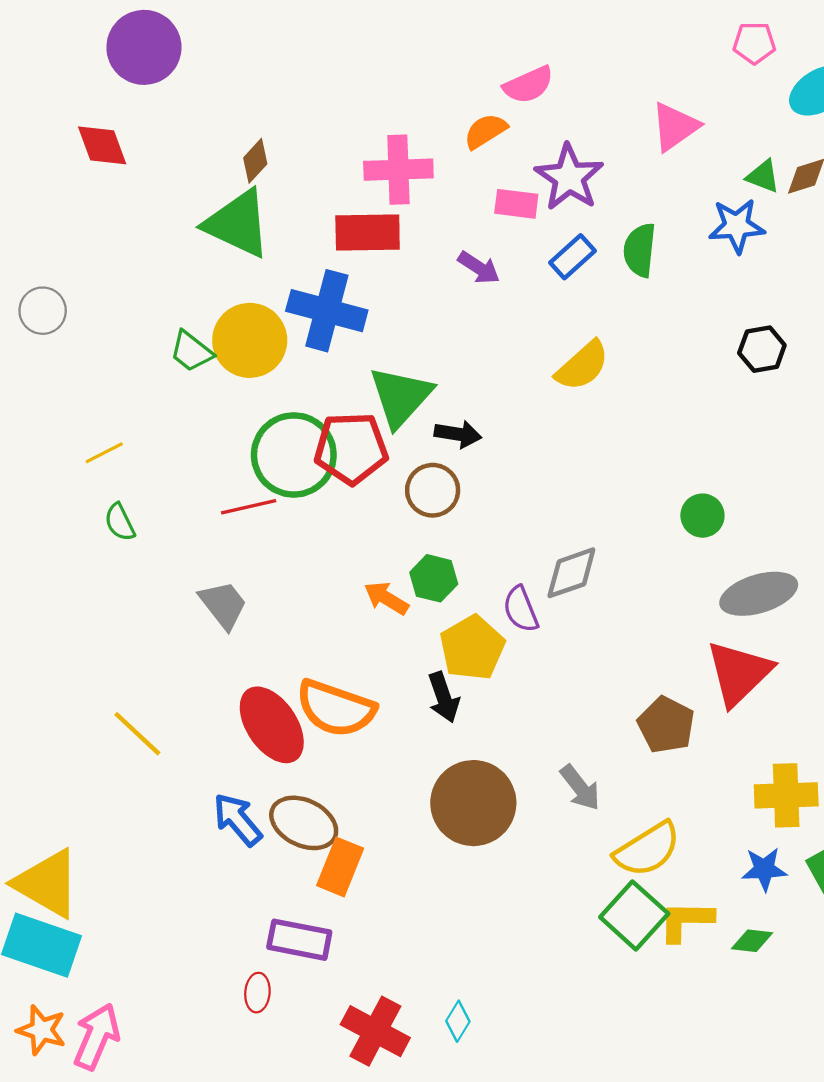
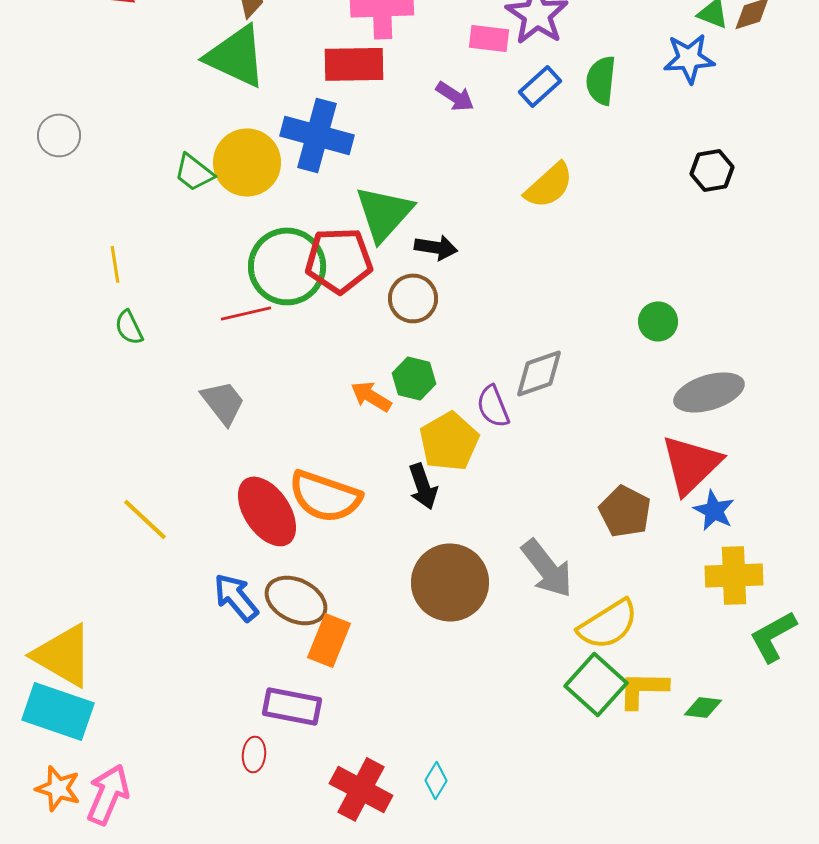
yellow line: (104, 453) -> (115, 264), turned -72
gray arrow: (580, 788) -> (547, 568), size x1.4
blue star: (764, 869) -> (714, 510), moved, turned 30

